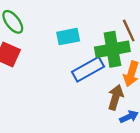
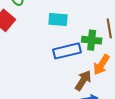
green cross: (112, 49) -> (92, 40), size x0.7

